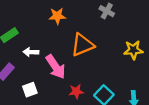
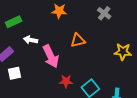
orange triangle: (82, 45) -> (78, 40), size x0.7
white square: (30, 90) -> (15, 73), moved

